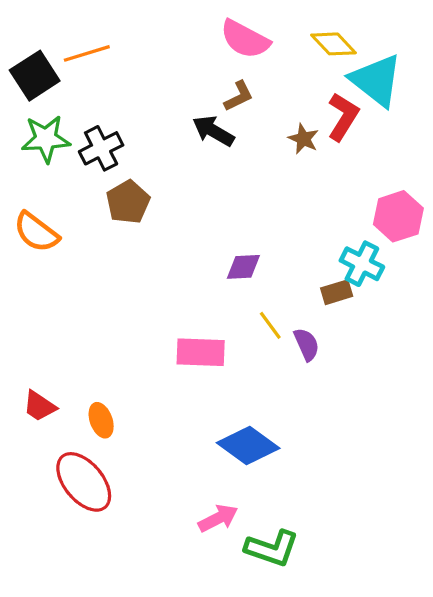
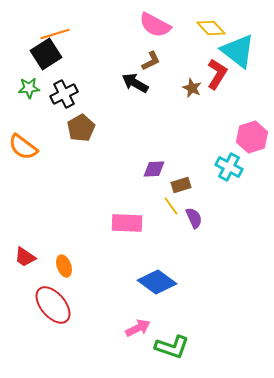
black square: (35, 76) -> (46, 54), moved
green star: (46, 139) -> (29, 88), size x0.7
brown rectangle: (337, 292) -> (181, 185), moved

